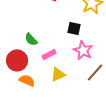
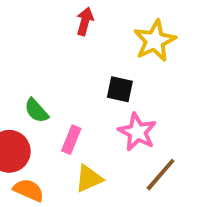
pink rectangle: (49, 54) -> (71, 140), turned -40

